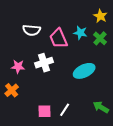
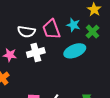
white semicircle: (32, 30) -> (26, 32), moved
cyan ellipse: (84, 71) -> (75, 51), moved

